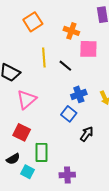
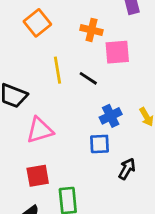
pink triangle: (26, 100) -> (40, 130), turned 30
blue square: (69, 114) -> (100, 144), turned -35
red square: (22, 132) -> (38, 176), turned -30

